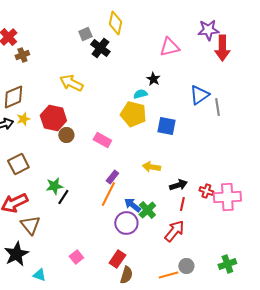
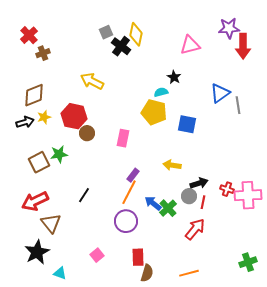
yellow diamond: (115, 23) -> (136, 34), moved
pink rectangle: (102, 140) -> (123, 138), turned 72
green star: (54, 186) -> (59, 154), moved
purple circle: (126, 223) -> (126, 221), moved
red rectangle: (117, 259) -> (138, 257), turned -36
gray circle: (186, 266) -> (189, 196), moved

